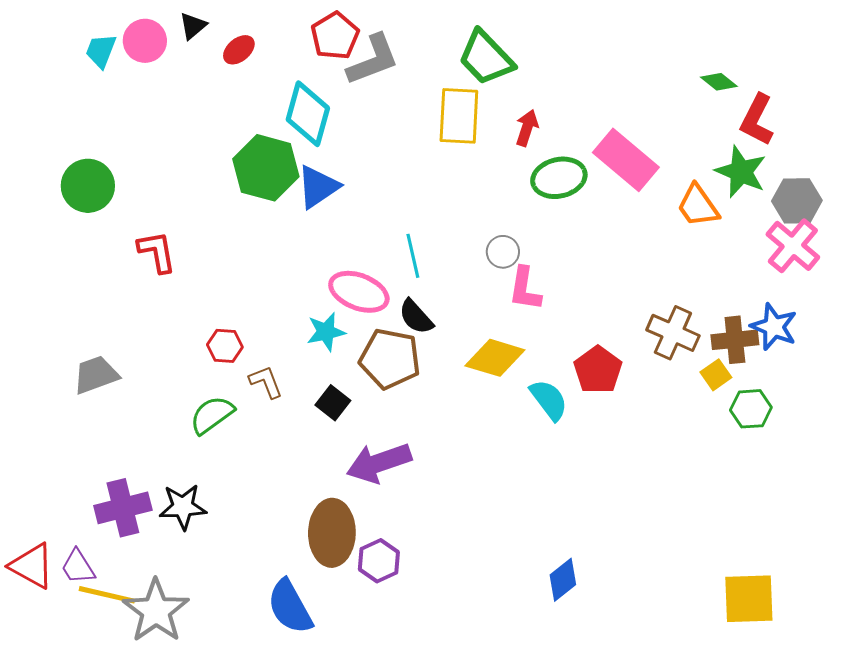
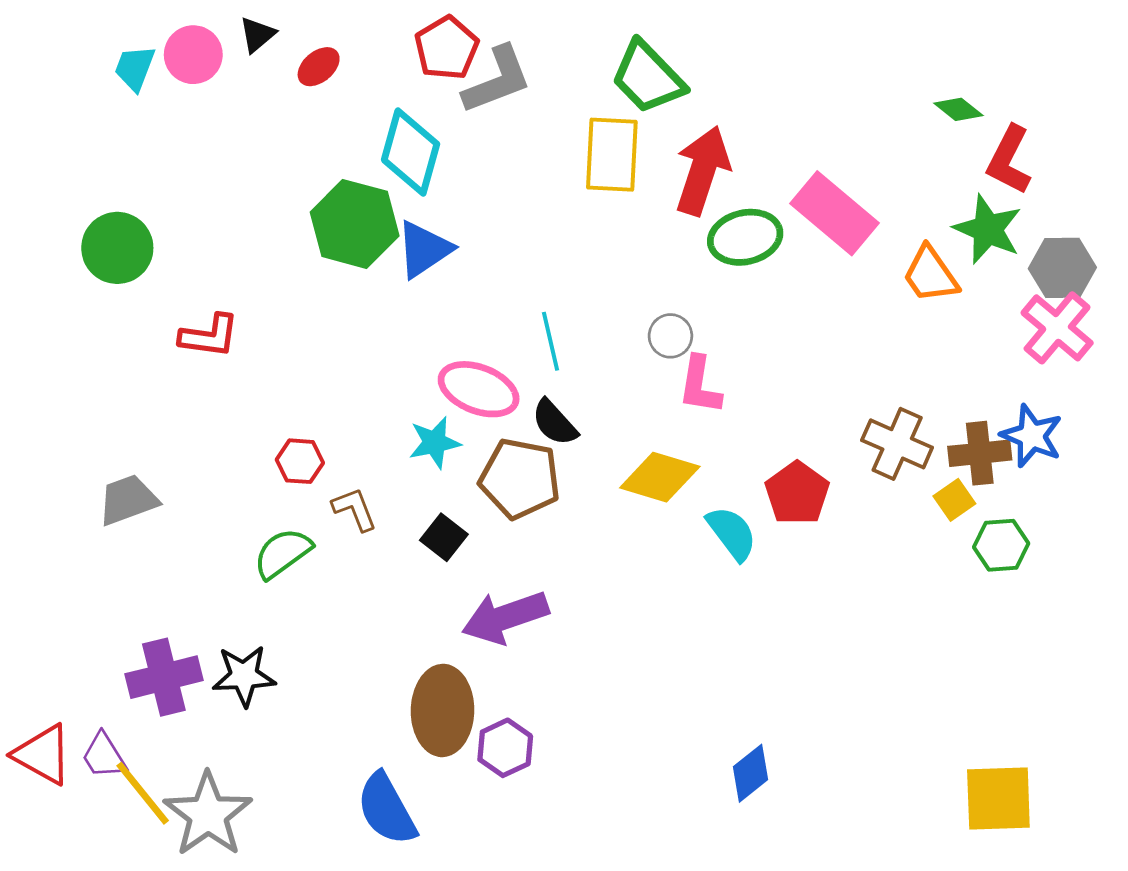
red arrow: (527, 128) -> (702, 171), size x1.8
red L-shape: (157, 252) -> (209, 336), turned 108
yellow line: (107, 595) -> (143, 793), turned 38

